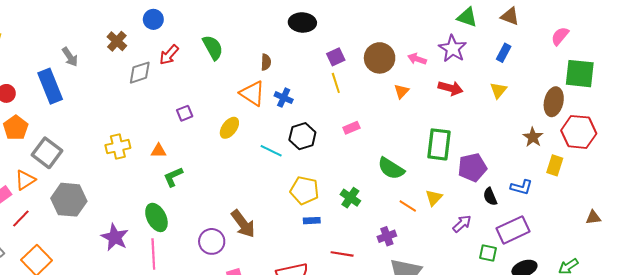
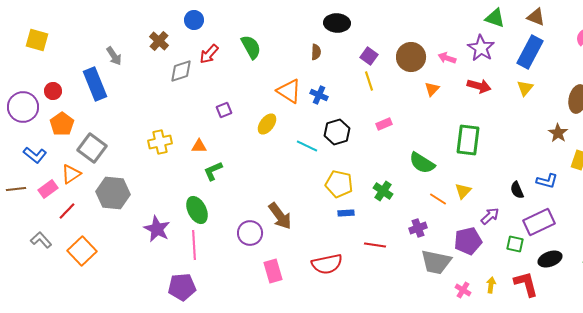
blue rectangle: (504, 53) -> (530, 52), size x1.8
purple square: (336, 57) -> (369, 56), turned -30
brown semicircle: (266, 62) -> (316, 52), moved
purple pentagon: (472, 167) -> (468, 241), moved

